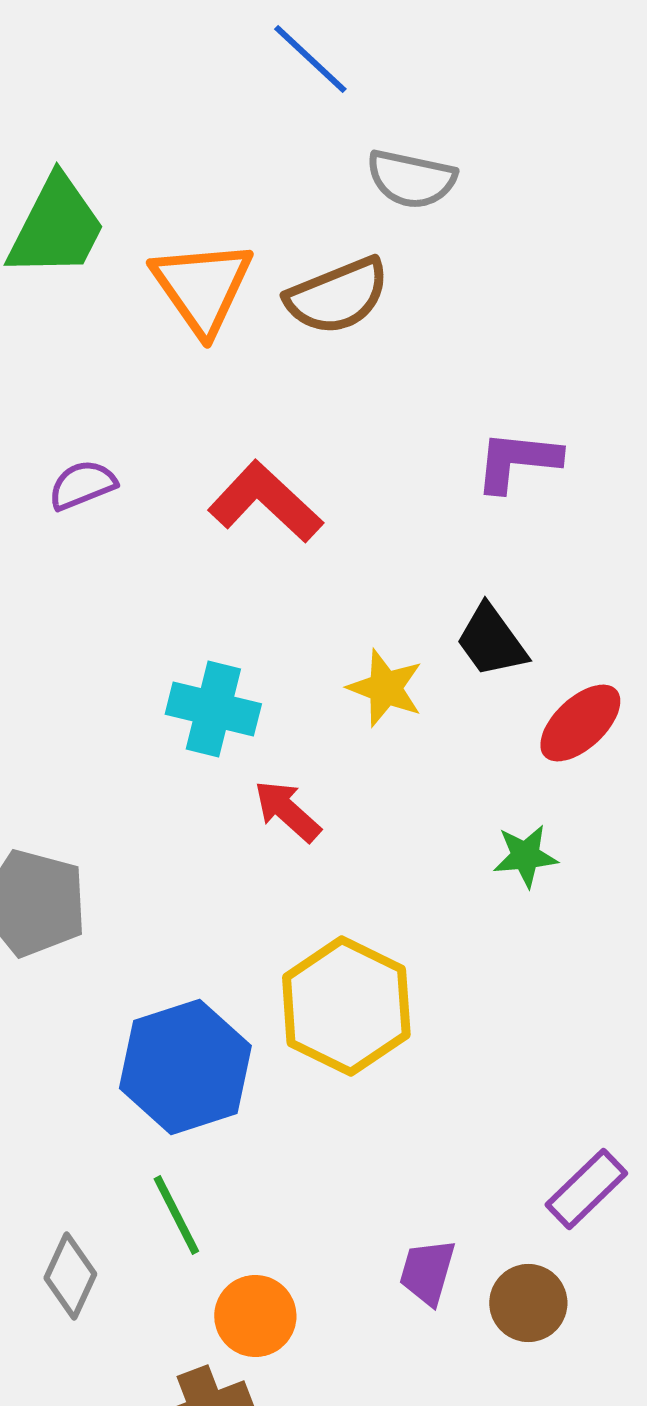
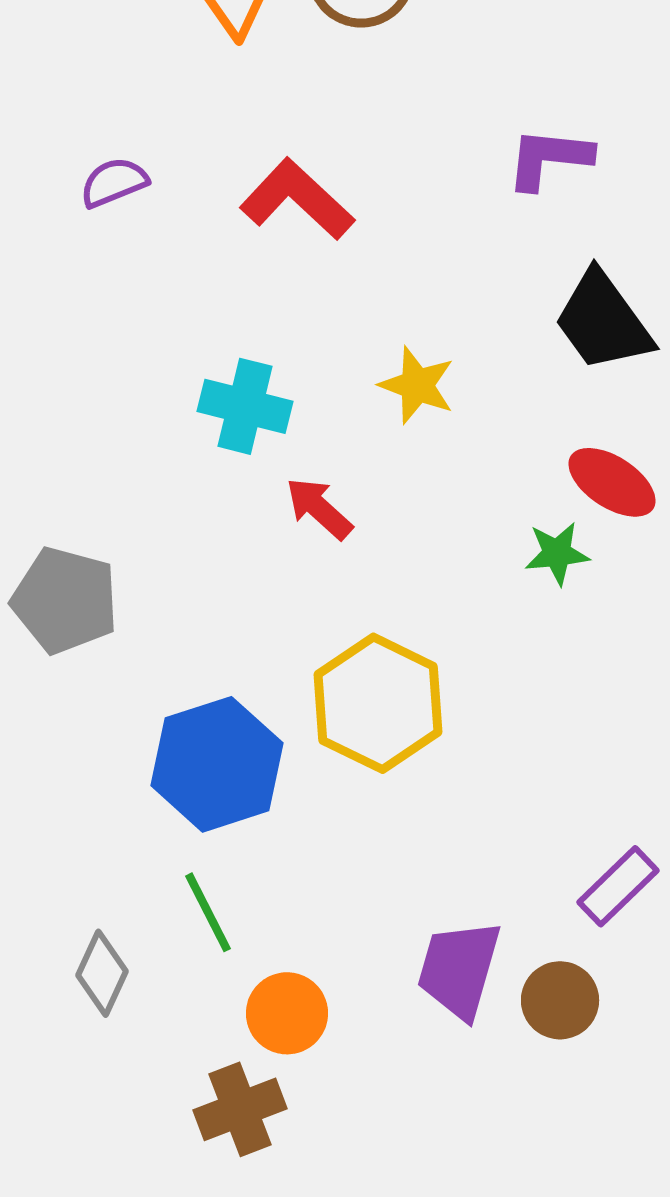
black trapezoid: (491, 641) -> (603, 321), moved, size x1.4
red ellipse: (580, 723) -> (612, 482), moved, turned 76
purple trapezoid: (427, 1272) -> (459, 969), size x1.5

